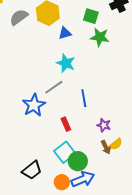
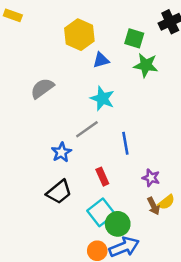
gray semicircle: (19, 17) -> (42, 88), moved
blue star: (34, 105) -> (61, 152), size x0.7
black trapezoid: (32, 170) -> (59, 192), moved

